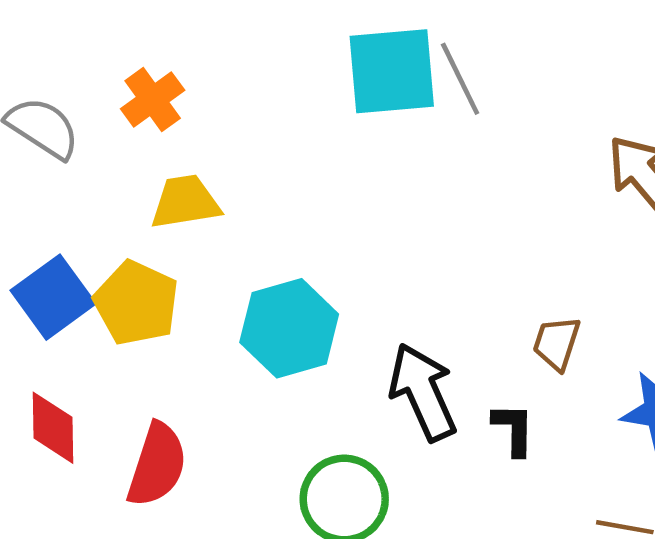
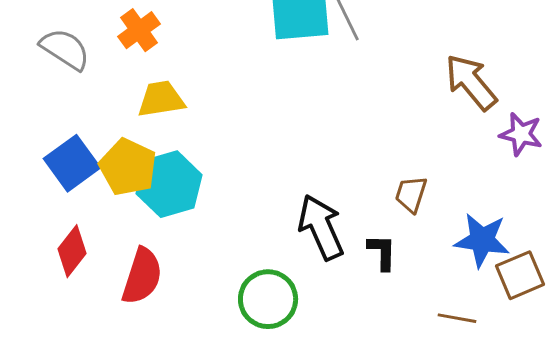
cyan hexagon: (289, 328) -> (169, 184), moved
red diamond: (53, 428) -> (72, 251), turned 39

